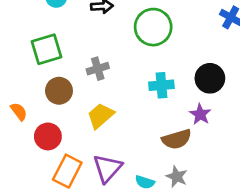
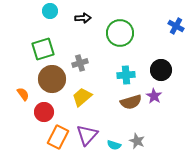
brown circle: (59, 91) -> (52, 79), size x1.4
brown semicircle: (177, 139) -> (131, 102), moved

